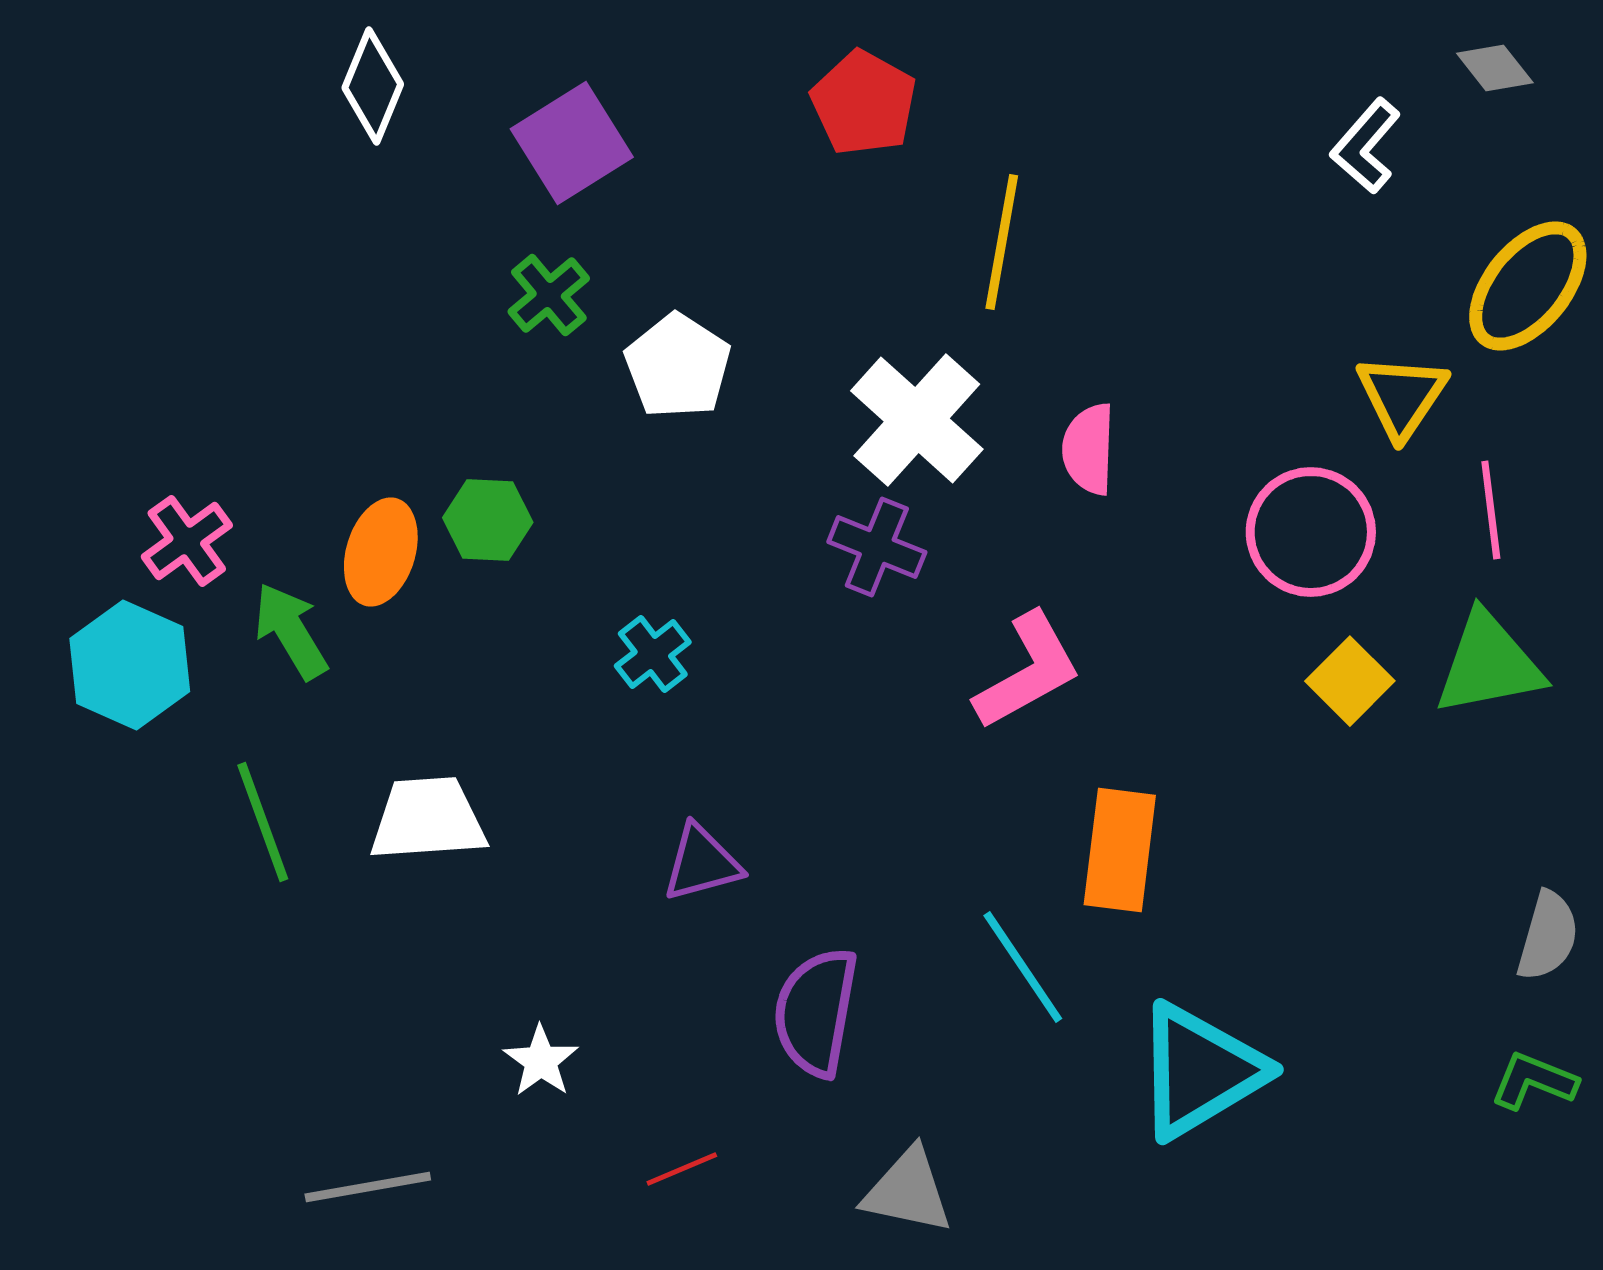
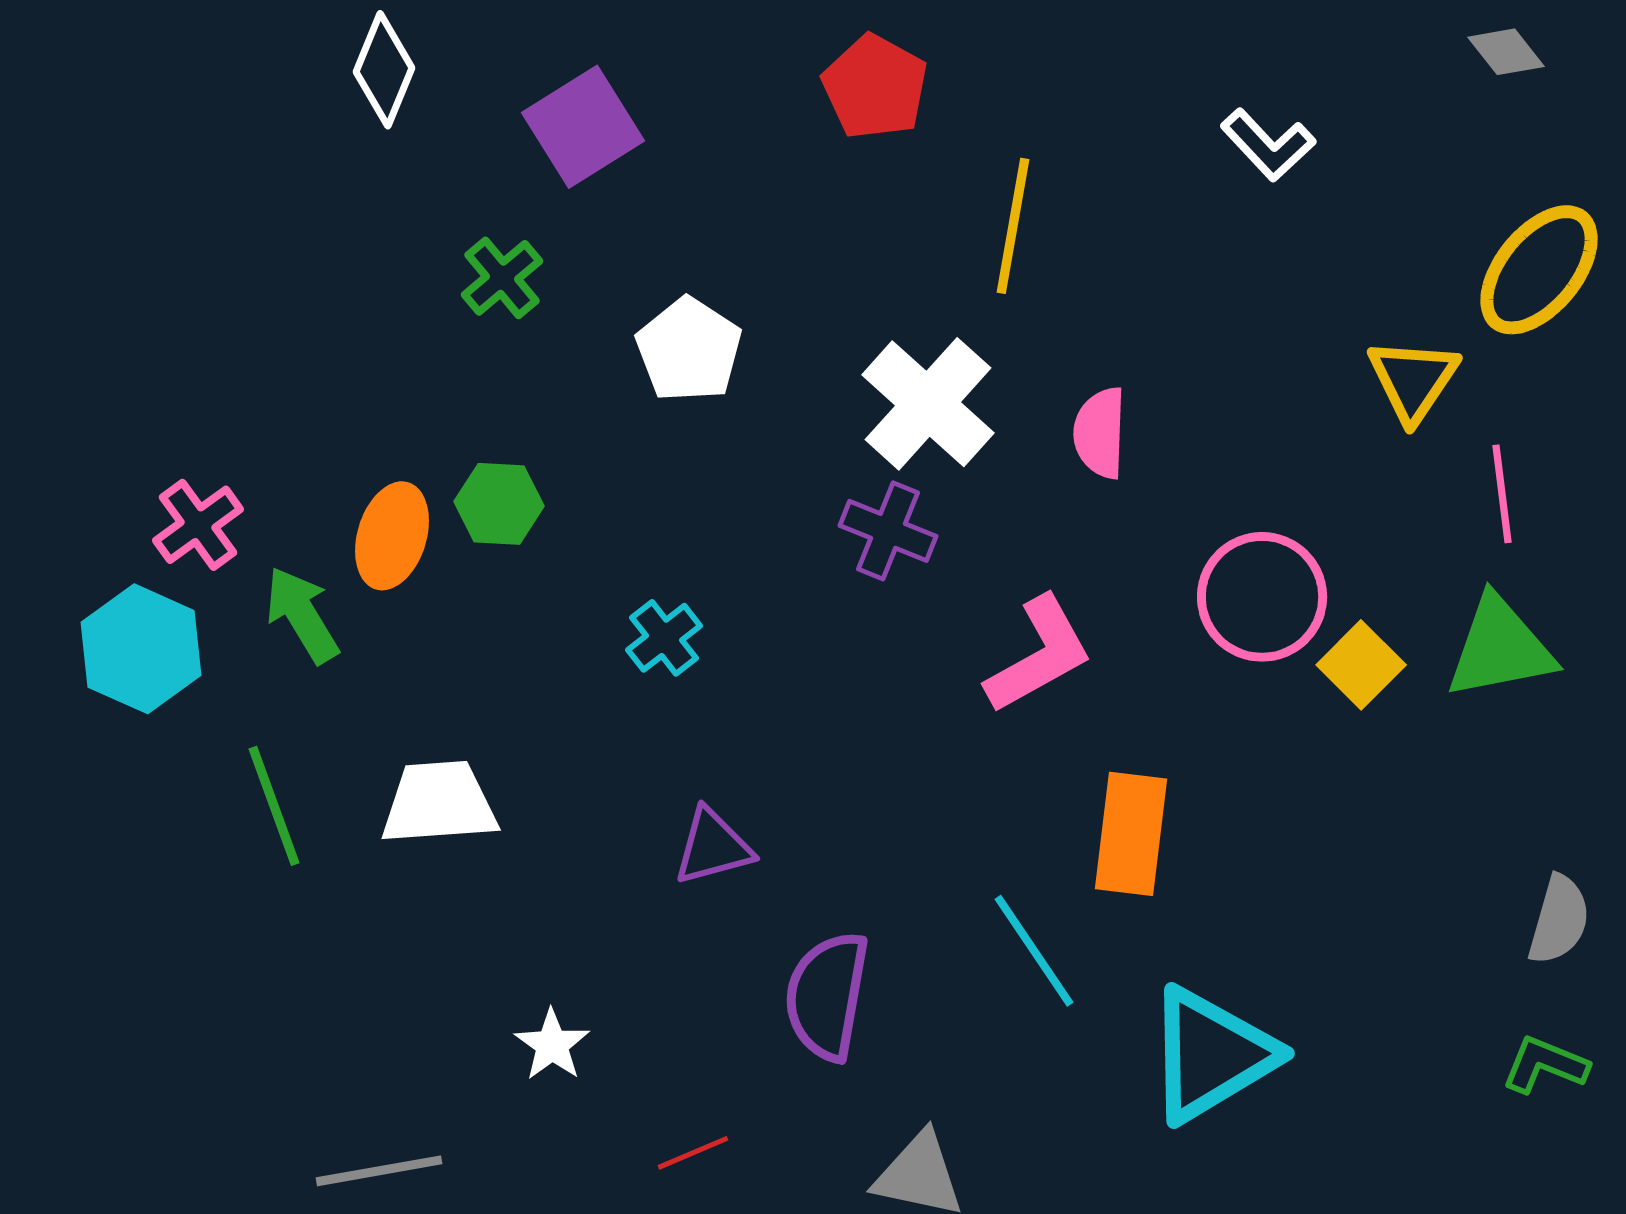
white L-shape: (1366, 146) -> (1268, 145), moved, turned -84
green cross: (549, 295) -> (502, 278), moved
pink circle: (1311, 532) -> (1262, 597), moved

